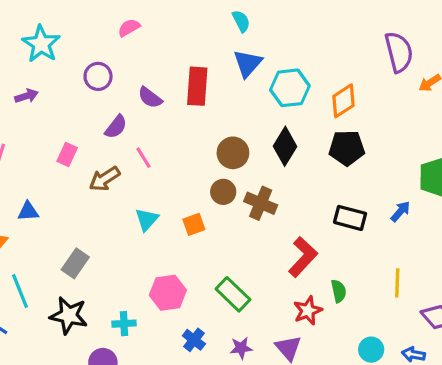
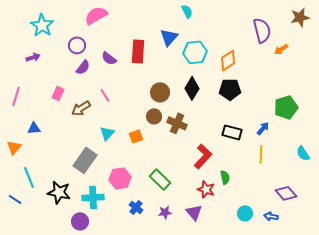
cyan semicircle: (241, 21) -> (187, 11), moved
pink semicircle: (129, 28) -> (96, 15), size x1.6
purple semicircle: (116, 127) -> (83, 67), moved
gray rectangle: (75, 263) -> (85, 160), moved, size x1.4
yellow line: (397, 283) -> (261, 154), moved
red star: (308, 311) -> (206, 189), turned -30
cyan cross: (124, 324) -> (93, 197), size x1.5

